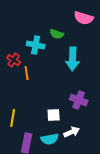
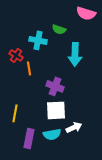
purple cross: (79, 100) -> (55, 86), moved
white square: (54, 115) -> (56, 110), size x1.5

